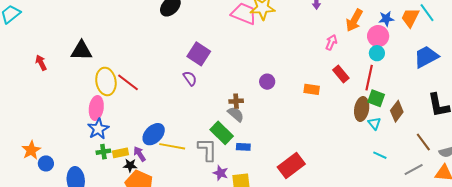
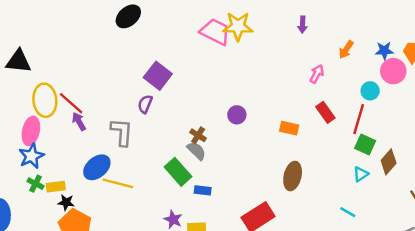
orange arrow: (354, 20) -> (346, 50), size x0.7
pink circle: (378, 36) -> (393, 71), moved
purple semicircle: (190, 78) -> (145, 104), turned -126
brown cross: (236, 101) -> (198, 135), turned 32
brown ellipse: (362, 109) -> (293, 176), moved
cyan triangle: (374, 123) -> (361, 174), turned 32
gray L-shape: (207, 150) -> (122, 132), moved
green cross: (103, 152) -> (36, 184), turned 32
purple arrow: (140, 154) -> (79, 121), moved
cyan line: (380, 155) -> (348, 212), moved

